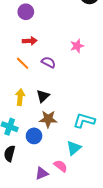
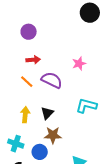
purple semicircle: (48, 62) -> (52, 80), size x1.5
cyan L-shape: (84, 121) -> (86, 106), moved

